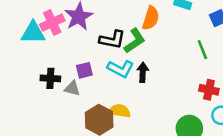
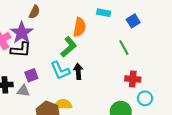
black L-shape: (112, 40) -> (21, 50), moved
cyan L-shape: (121, 69) -> (60, 70), turned 45

